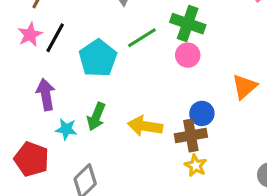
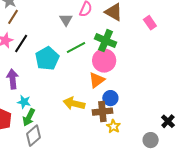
pink circle: (188, 55) -> (104, 61), size x1.5
orange triangle: (244, 87) -> (97, 80), moved
green arrow: (96, 117) -> (29, 117), moved
yellow star: (196, 165) -> (113, 126), moved

